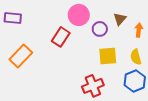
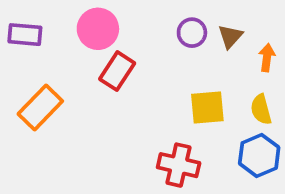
pink circle: (79, 15) -> (98, 29), moved
purple circle: (100, 29) -> (192, 33), moved
red cross: (93, 86) -> (179, 165), turned 35

